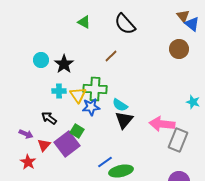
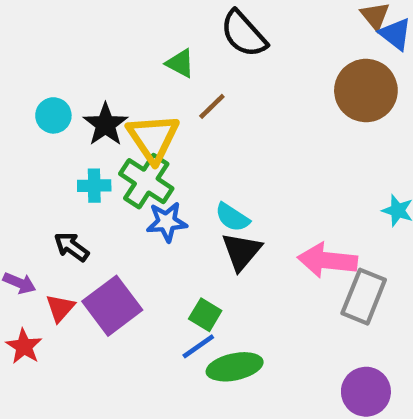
green triangle: (84, 22) -> (180, 63), moved
brown circle: (179, 49) -> (366, 91), size x1.4
green cross: (95, 89) -> (146, 181), moved, turned 30
yellow triangle: (78, 95) -> (153, 138), moved, size x1.4
green square: (77, 131) -> (205, 315), moved

